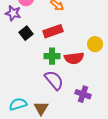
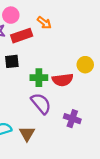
red rectangle: (53, 31) -> (22, 36), moved
black square: (26, 33) -> (12, 61), moved, turned 32

